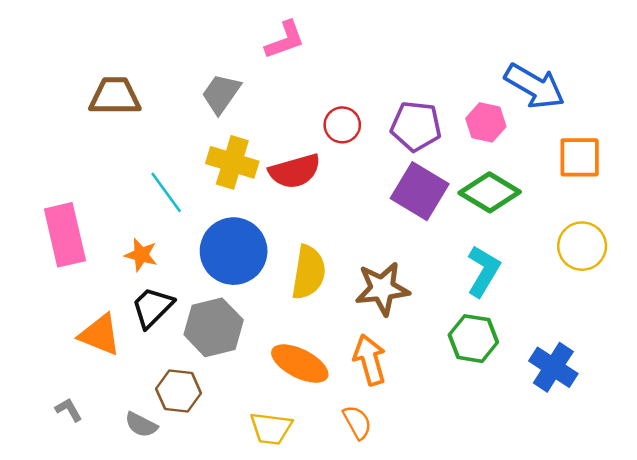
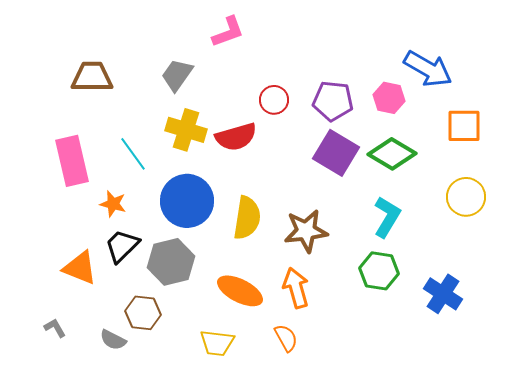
pink rectangle: (65, 235) -> (72, 161), moved

